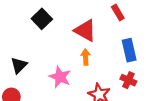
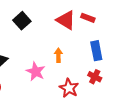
red rectangle: (118, 12) -> (88, 18), turned -40
red triangle: (85, 30) -> (66, 20), moved

